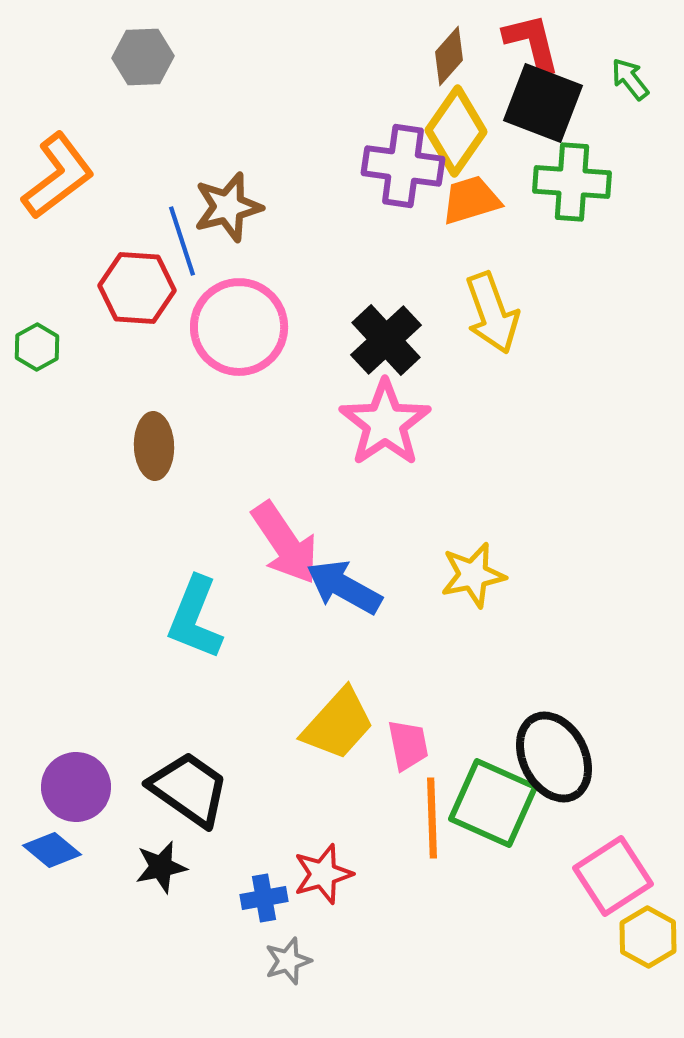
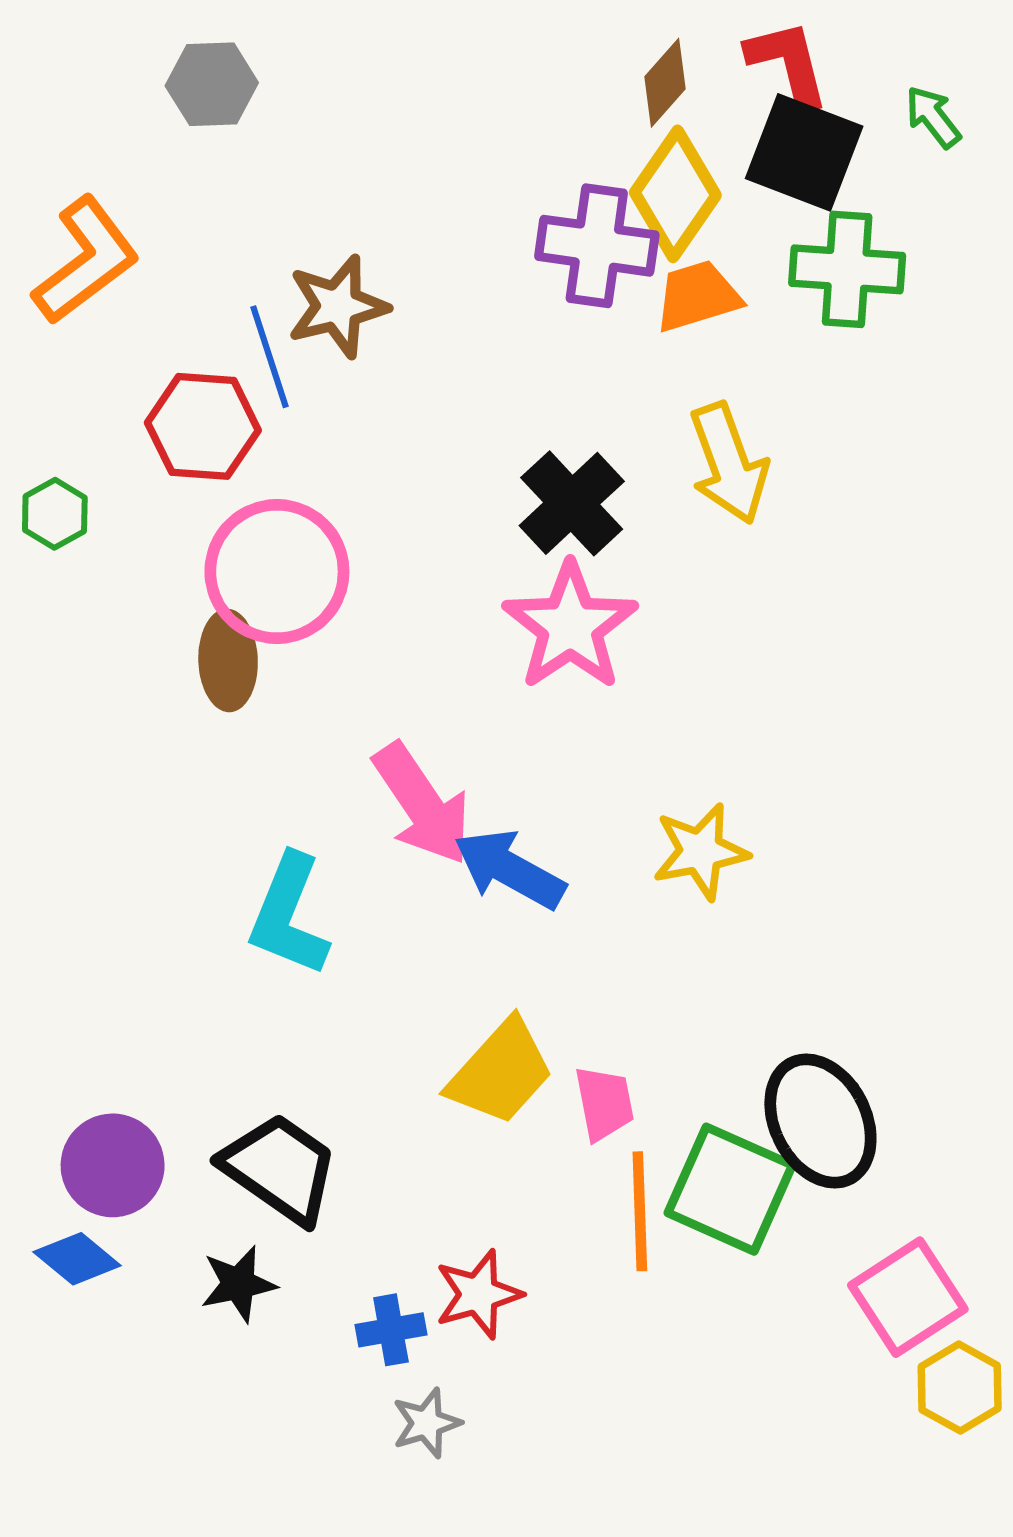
pink circle: (239, 327) -> (277, 572), moved

